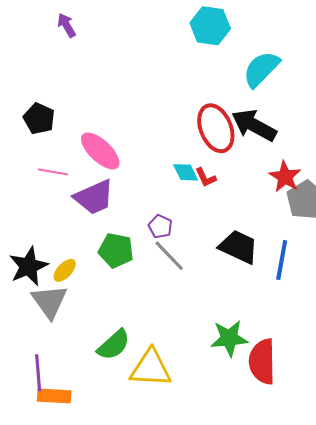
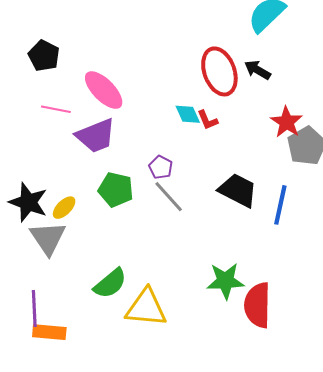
black arrow: (254, 125) -> (258, 70), size x0.6
black star: (29, 266) -> (28, 202), turned -30

